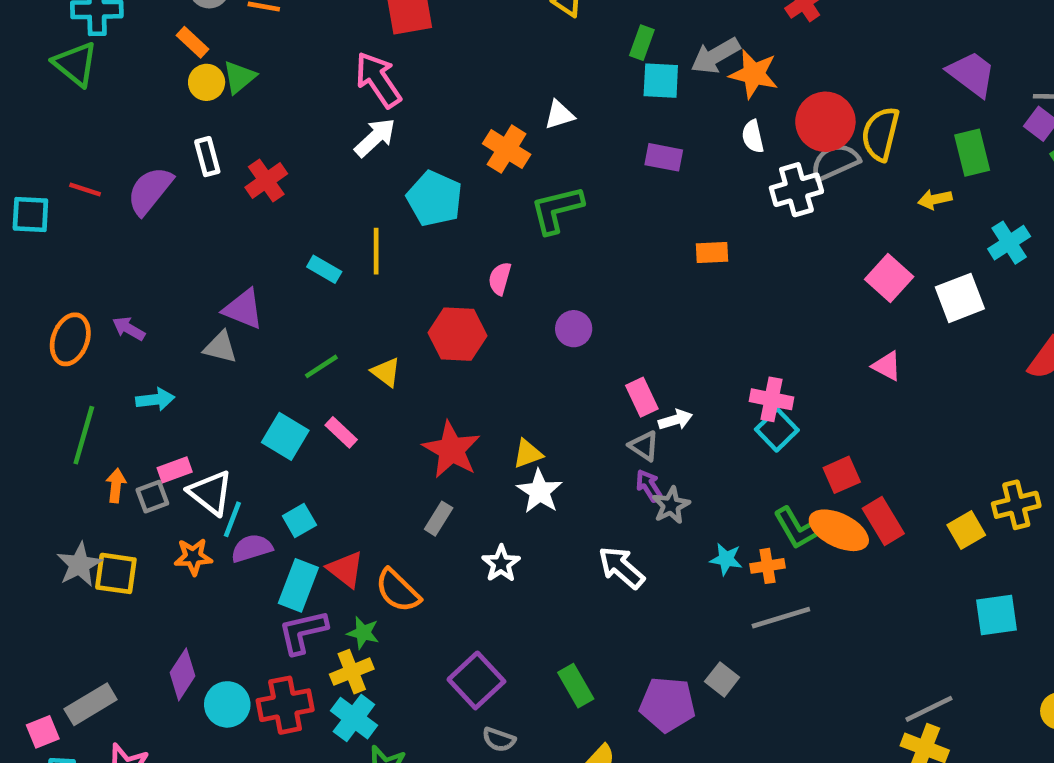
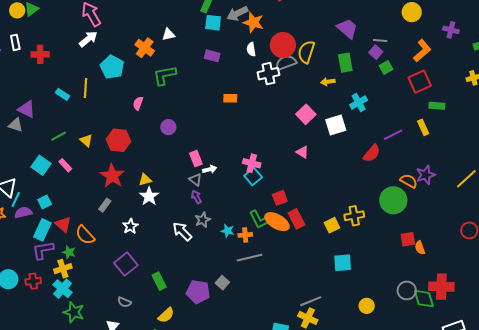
red cross: (266, 181) -> (40, 54), turned 30
red hexagon: (457, 334) -> (118, 140), moved
gray star: (671, 505) -> (203, 220), moved
purple square: (476, 680) -> (126, 264), moved
red cross: (285, 705) -> (33, 281), size x0.7

